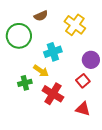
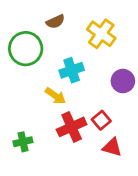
red square: (83, 81) -> (101, 120), moved
green cross: (25, 83) -> (23, 142), moved
red cross: (53, 94) -> (72, 127), turned 35

